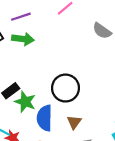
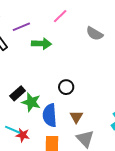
green arrow: (23, 39) -> (42, 44), moved
black circle: (65, 88) -> (66, 87), size x0.6

